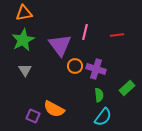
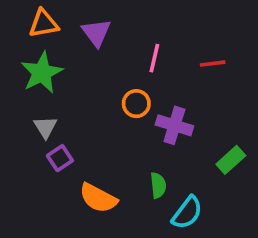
purple triangle: (60, 45) -> (96, 33), moved, size x0.7
orange circle: (75, 66) -> (136, 104), moved
green semicircle: (99, 95) -> (158, 185), moved
purple square: (33, 116) -> (60, 158), moved, turned 32

